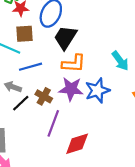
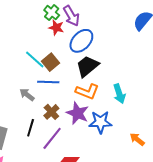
brown square: (24, 34) -> (51, 62), moved, turned 36
cyan arrow: (120, 61) -> (119, 94), moved
black line: (21, 103) -> (31, 128), moved, turned -48

